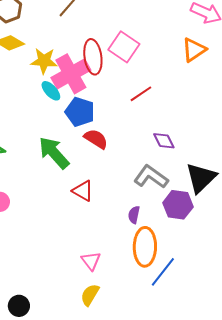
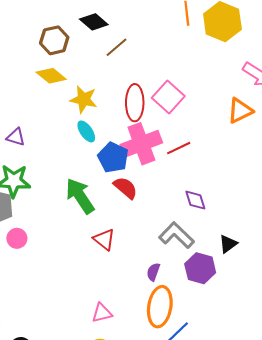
pink cross: (71, 74) -> (141, 144), moved
black triangle: (201, 178) -> (228, 244), size x0.6
pink triangle: (91, 261) -> (102, 313), turned 45

